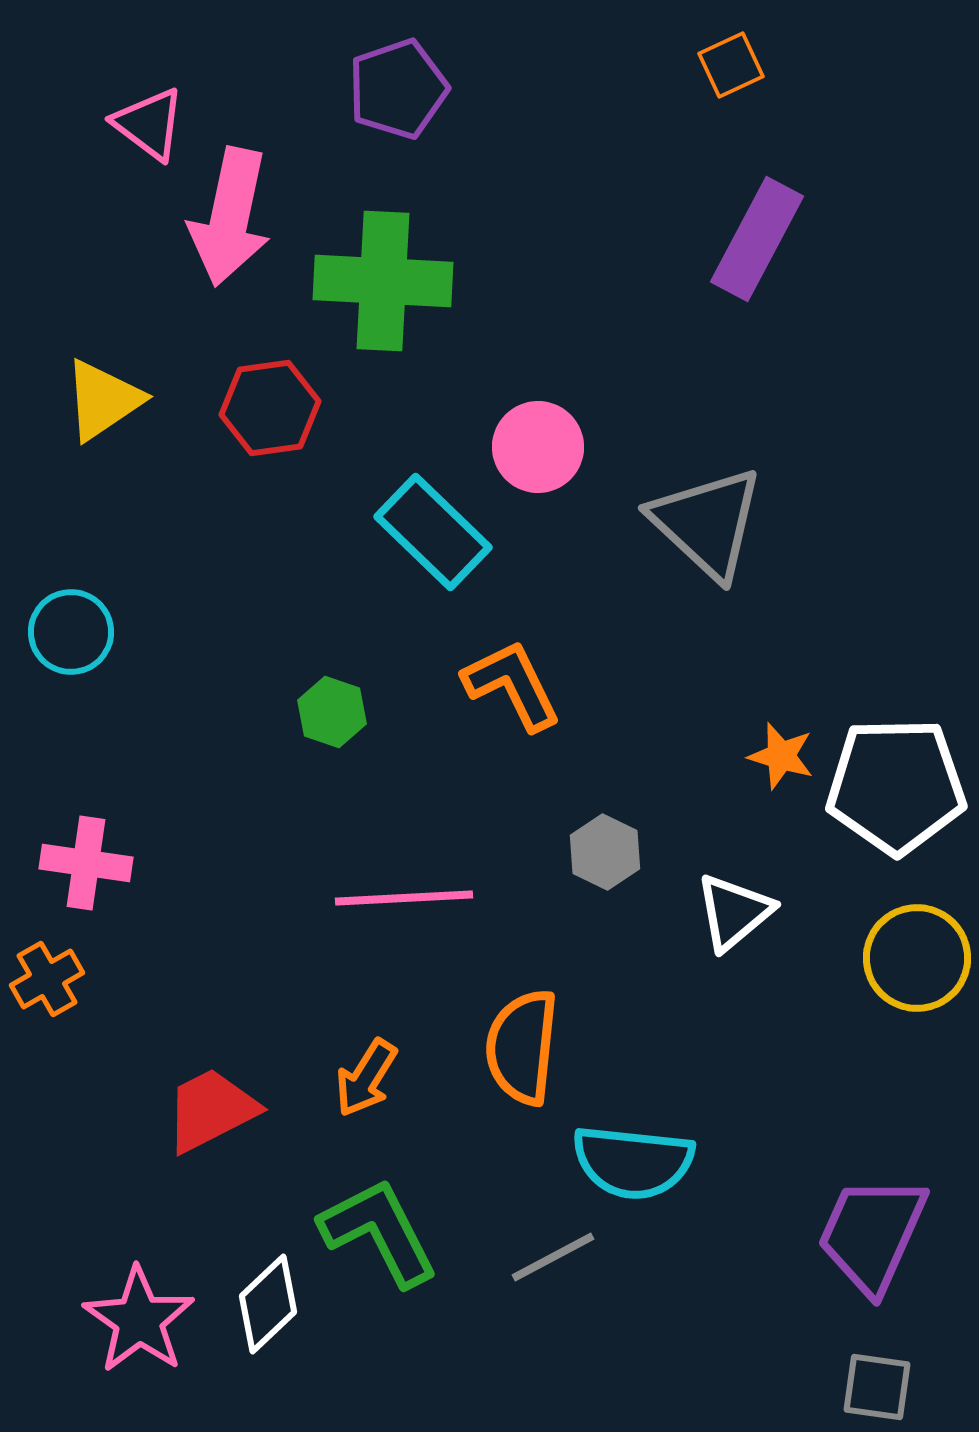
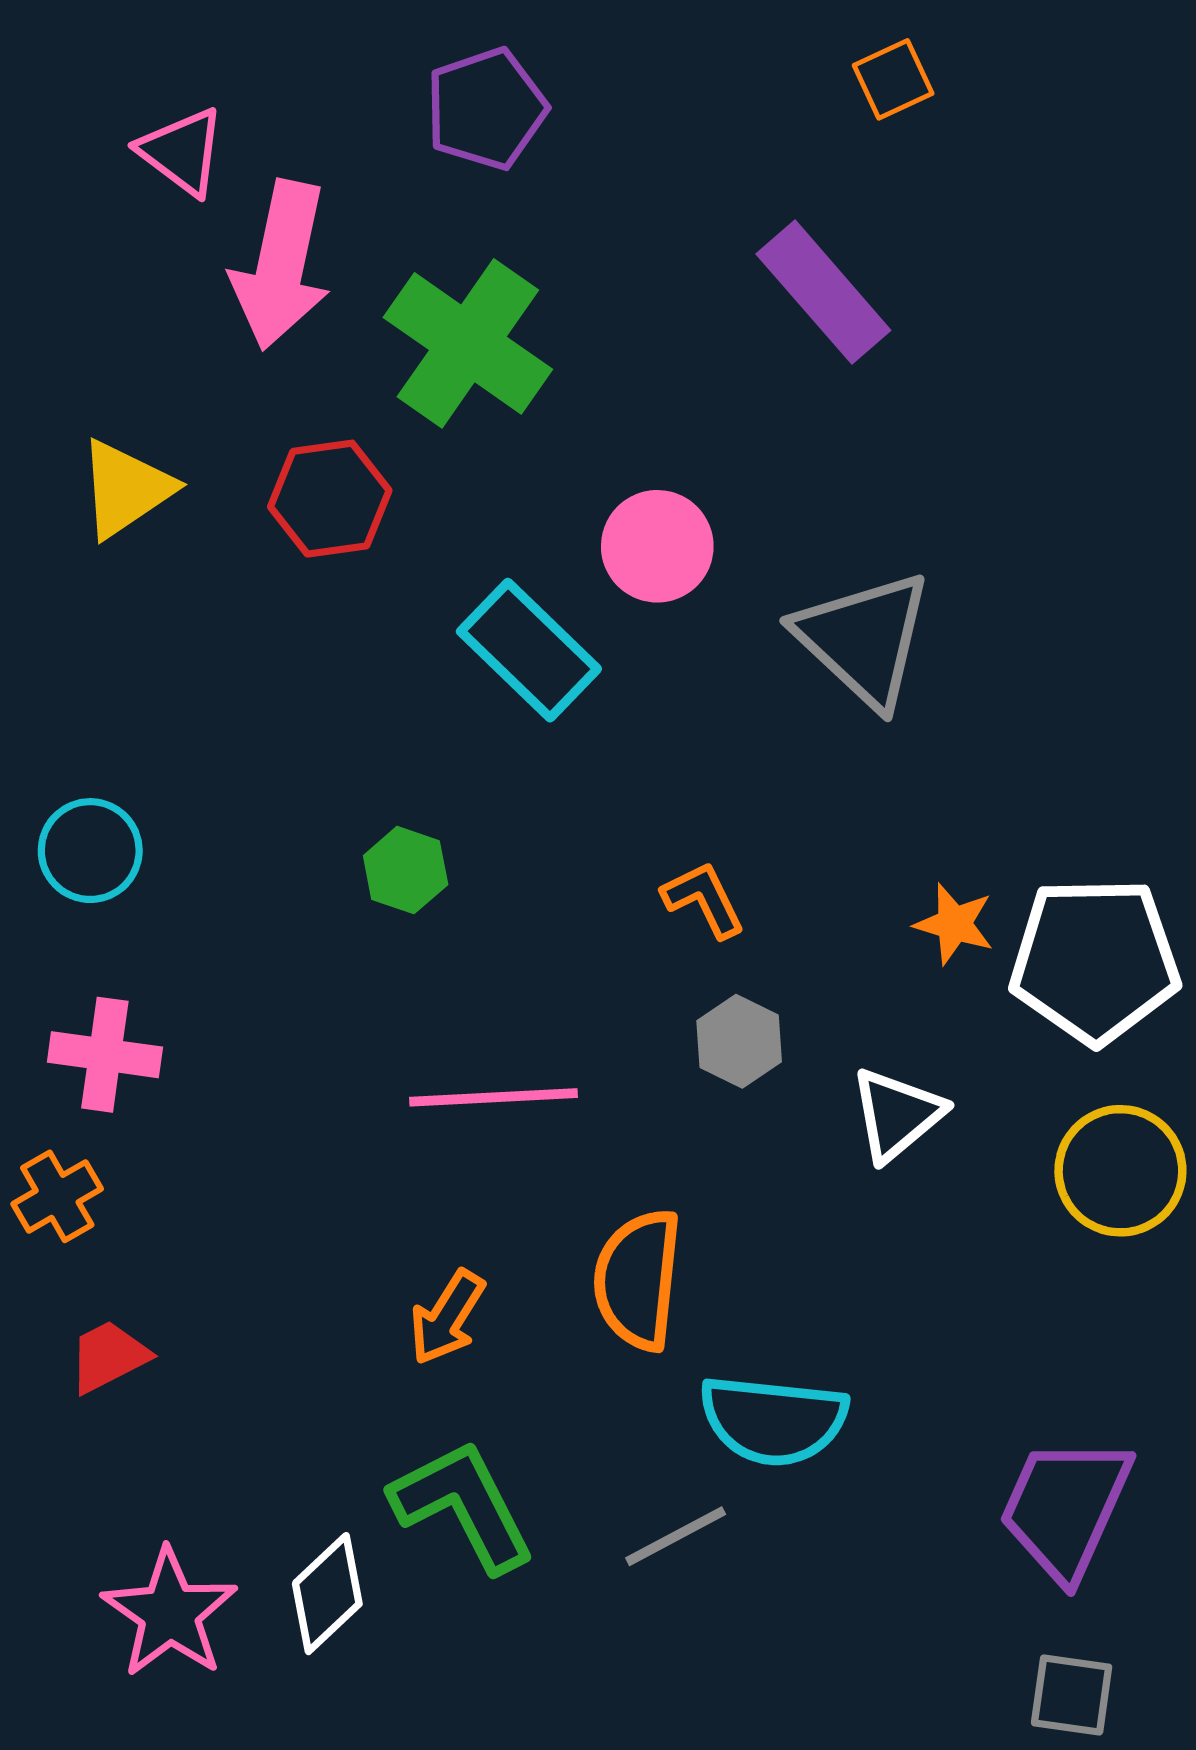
purple rectangle: (757, 239) -> (823, 292), moved, turned -69
green cross: (383, 281) -> (468, 343), turned 32
cyan circle: (71, 632) -> (90, 851), moved
orange L-shape: (512, 685) -> (704, 899), moved, size x0.7
red trapezoid: (211, 1110) -> (109, 1357), moved, size x0.7

